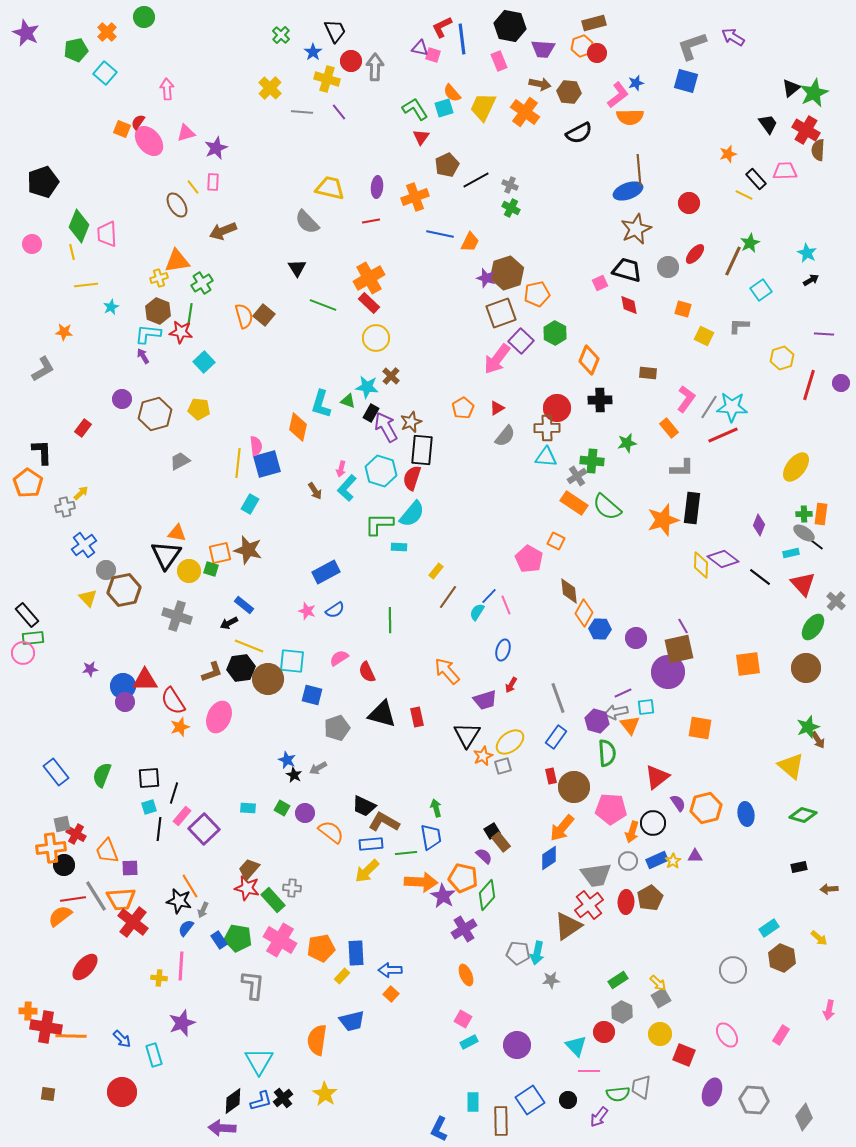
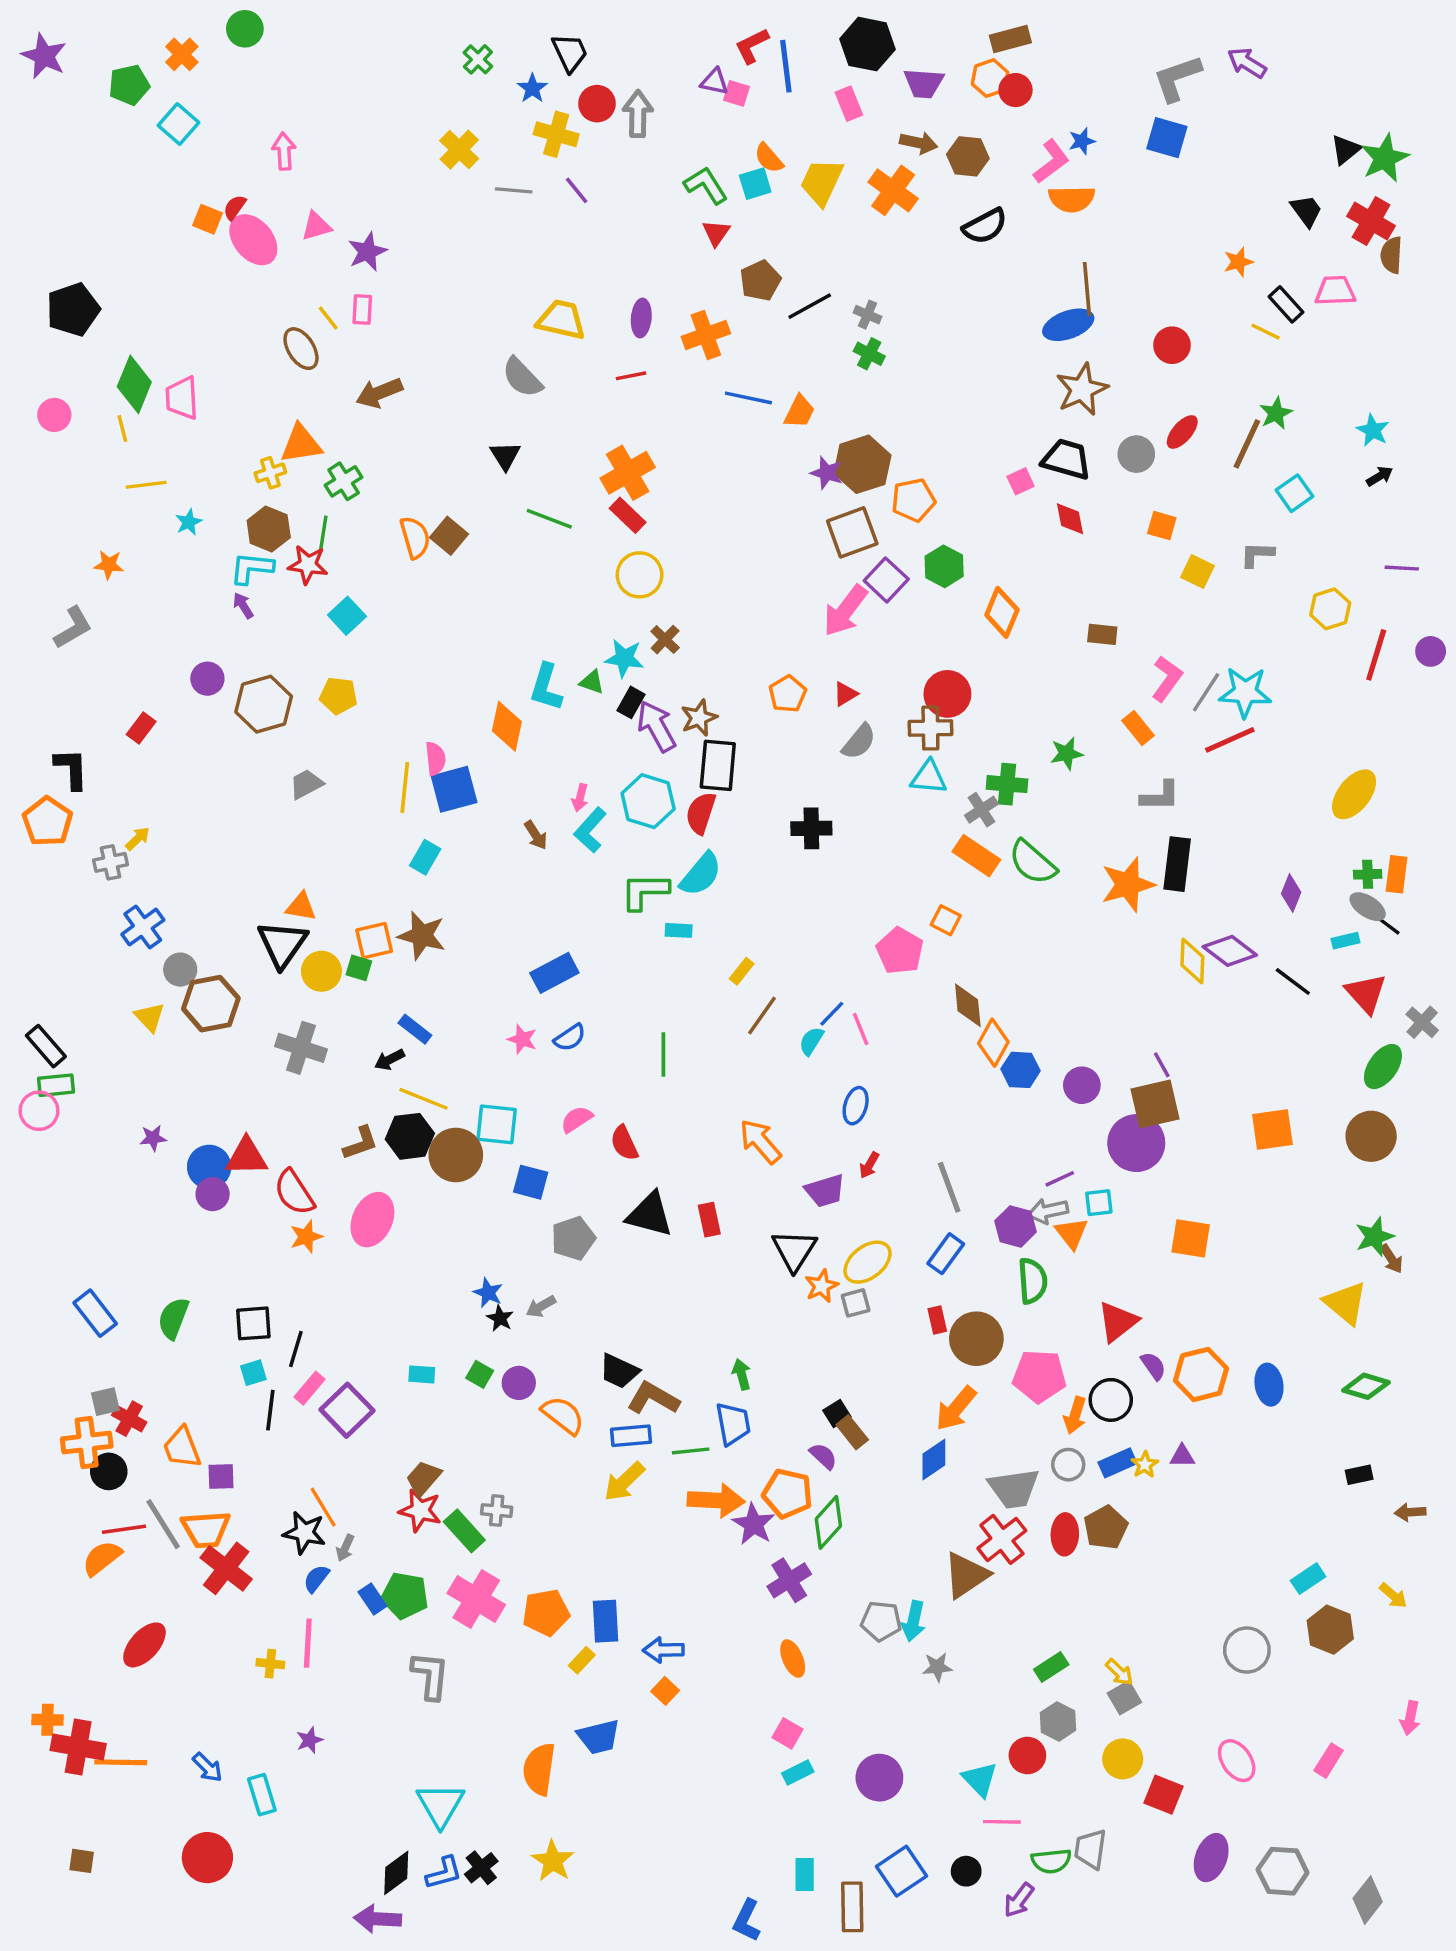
black cross: (600, 400) -> (811, 828), moved
purple star: (182, 1023) -> (310, 1740), size x0.6

